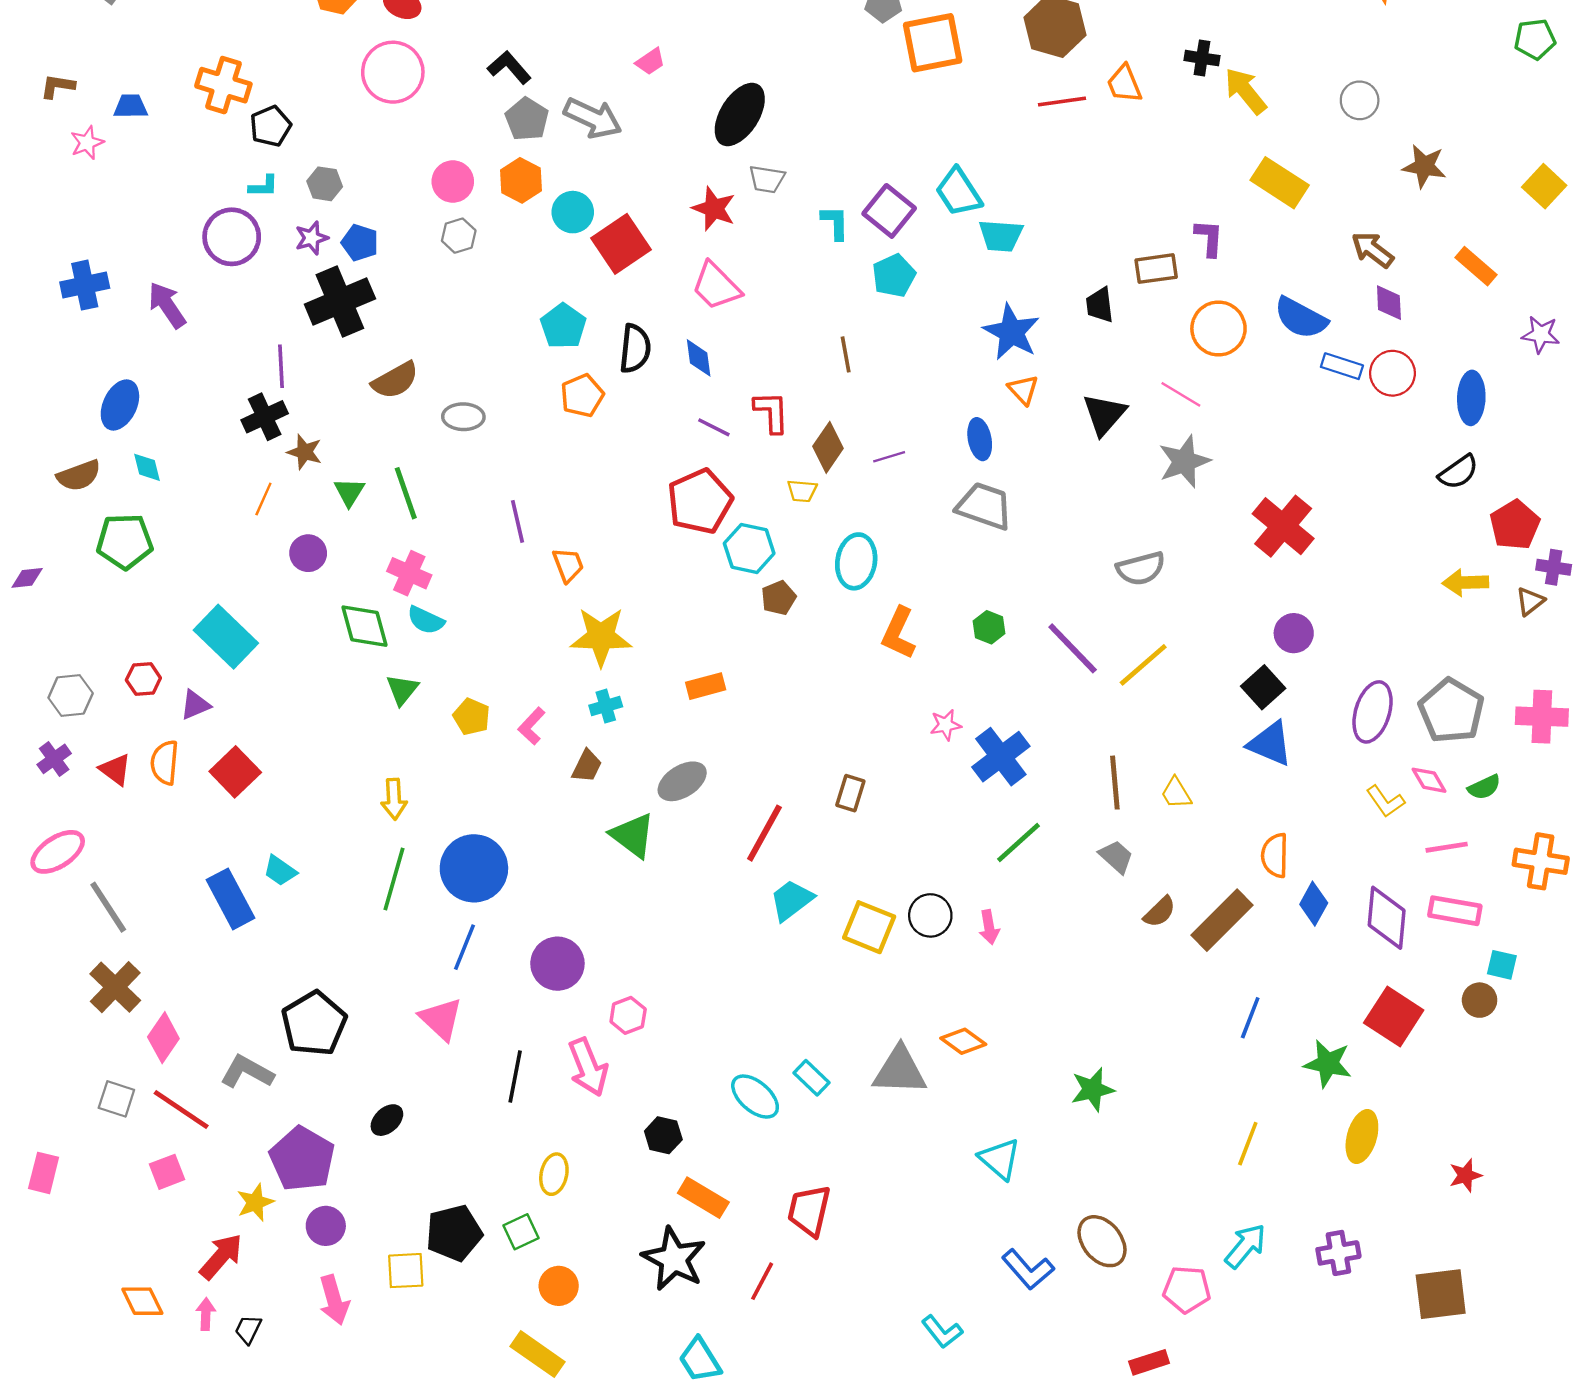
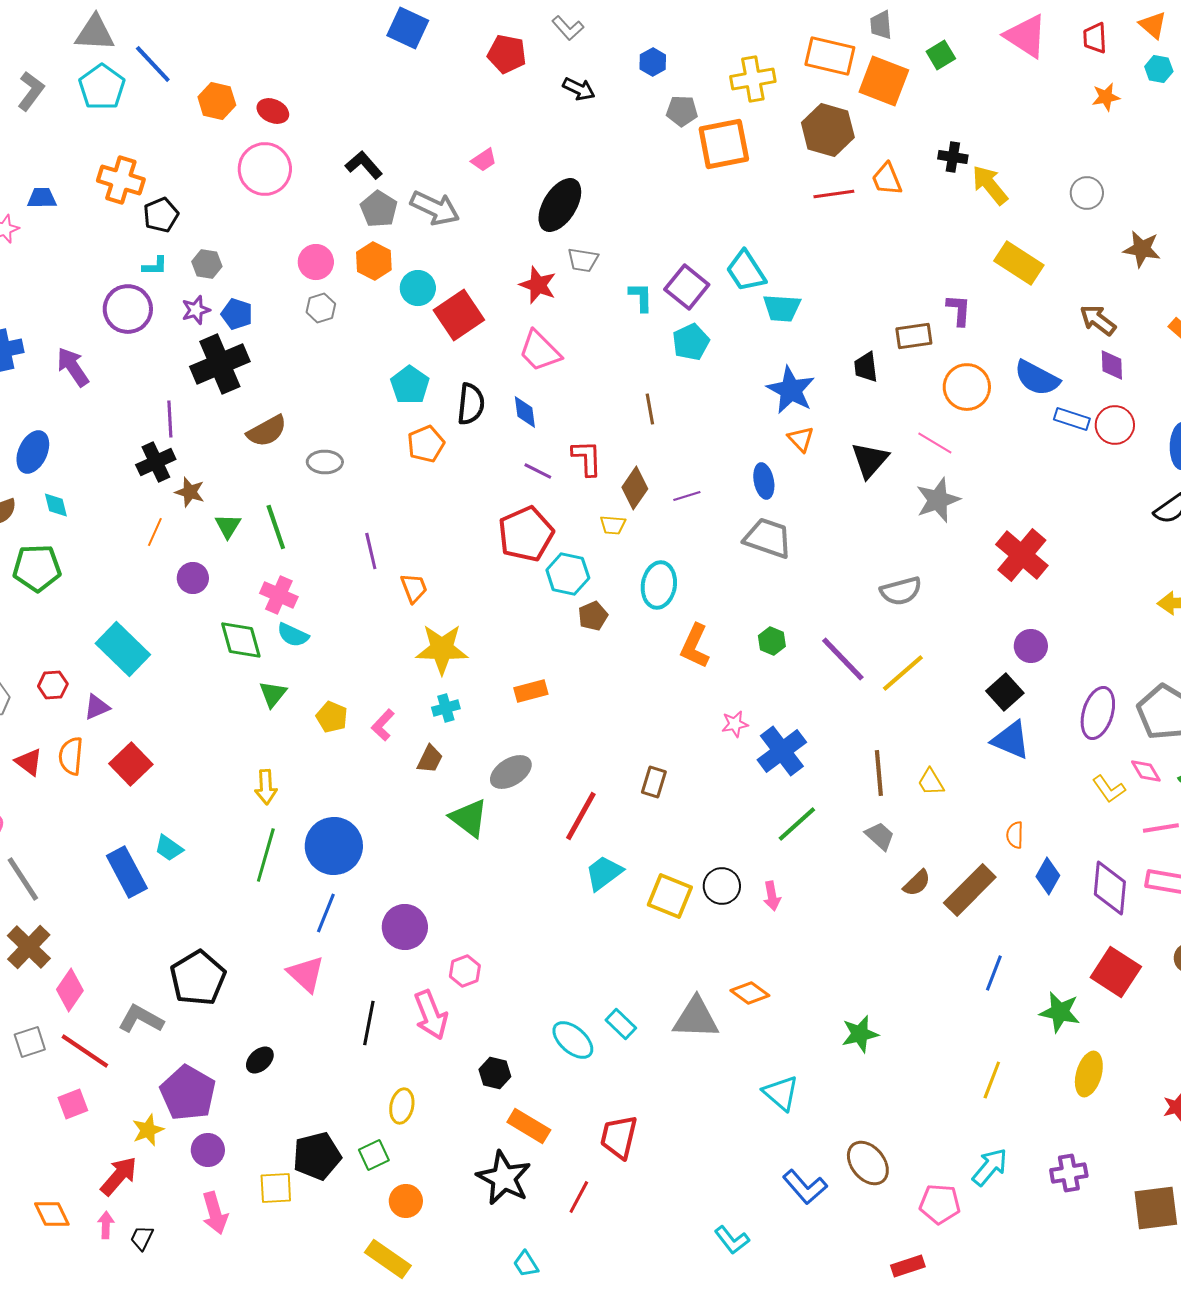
orange semicircle: (1275, 855) -> (1015, 835), size x0.7
gray square: (116, 1099) -> (30, 1042), turned -36
cyan trapezoid: (700, 1360) -> (526, 1264), size x0.7

